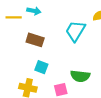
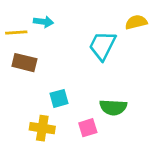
brown rectangle: (35, 40) -> (24, 63), moved
cyan square: (41, 67) -> (59, 98), turned -32

